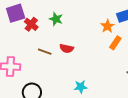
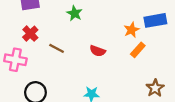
red cross: (31, 24) -> (30, 34), moved
red semicircle: (67, 48) -> (98, 51), moved

